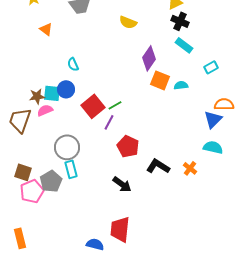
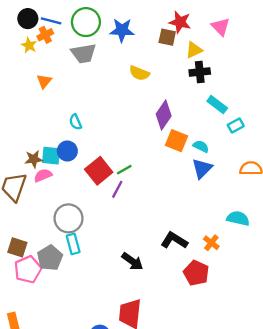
black cross: (180, 21) -> (200, 72), turned -30
orange triangle: (46, 29) -> (44, 81), turned 32
cyan rectangle: (184, 45) -> (217, 105), moved
cyan semicircle: (181, 85) -> (201, 146), turned 32
blue triangle: (213, 119) -> (202, 168), moved
red pentagon: (128, 146) -> (196, 273), moved

